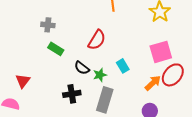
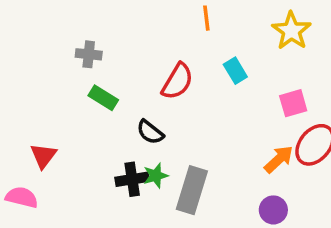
pink square: (161, 52) -> (293, 103), size x0.7
cyan rectangle: (123, 66) -> (235, 71), moved
green star: (100, 75) -> (156, 176), moved

